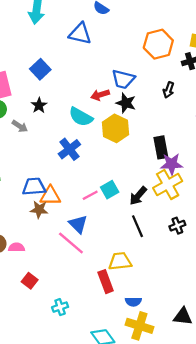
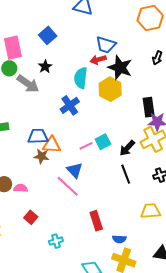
blue trapezoid: (123, 79) -> (106, 45), moved
black star: (126, 103) -> (120, 68), size x1.4
cyan semicircle: (81, 117) -> (81, 78), turned 65
gray arrow: (20, 126) -> (28, 84), size x1.6
yellow trapezoid: (120, 261) -> (151, 211), moved

